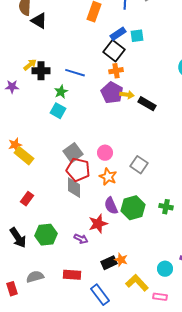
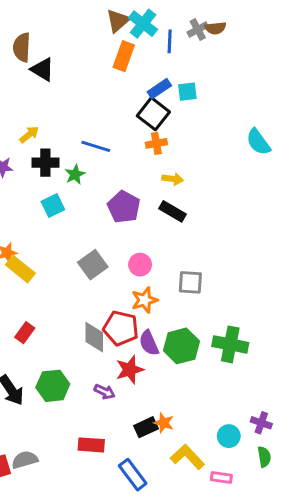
black cross: (41, 71) -> (45, 163), moved
purple pentagon: (112, 93) -> (124, 207), moved
black rectangle: (147, 104) -> (173, 211), moved
cyan square: (58, 111) -> (53, 205), moved, turned 35
gray square: (139, 165) -> (190, 282), turned -30
red pentagon: (78, 170) -> (121, 328), moved
orange star: (108, 177) -> (144, 300), turned 30
gray diamond: (74, 188) -> (94, 337), moved
green cross: (166, 207) -> (230, 344), size x1.6
gray semicircle: (35, 277) -> (25, 460), moved

